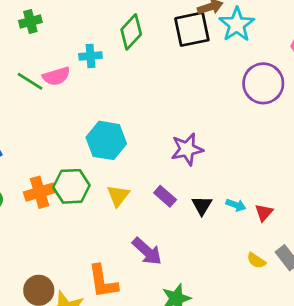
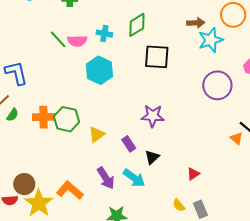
black square: (192, 29) -> (157, 57), moved
cyan hexagon: (106, 140) -> (99, 70), moved
cyan arrow: (236, 205) -> (134, 178), moved, size x1.6
orange L-shape: (103, 281) -> (70, 190), turned 124

